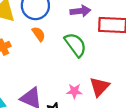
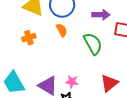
pink star: (74, 91) -> (72, 82), moved

